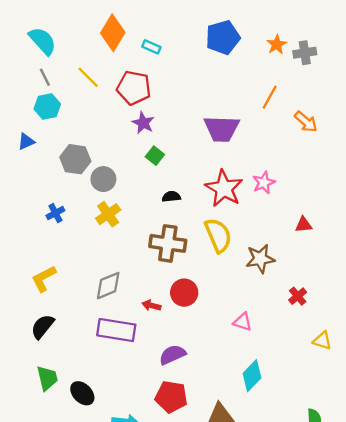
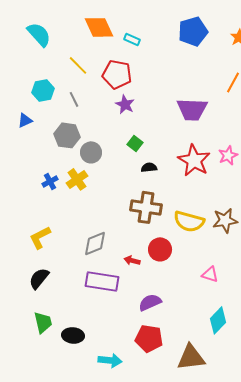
orange diamond: (113, 33) -> (99, 27), turned -56
gray line: (45, 77) -> (74, 99), moved
green square: (155, 156) -> (135, 143), moved
yellow cross: (108, 214) -> (77, 179), moved
yellow semicircle: (218, 235) -> (189, 221), moved, turned 128
black ellipse: (82, 393) -> (73, 335), turned -40

